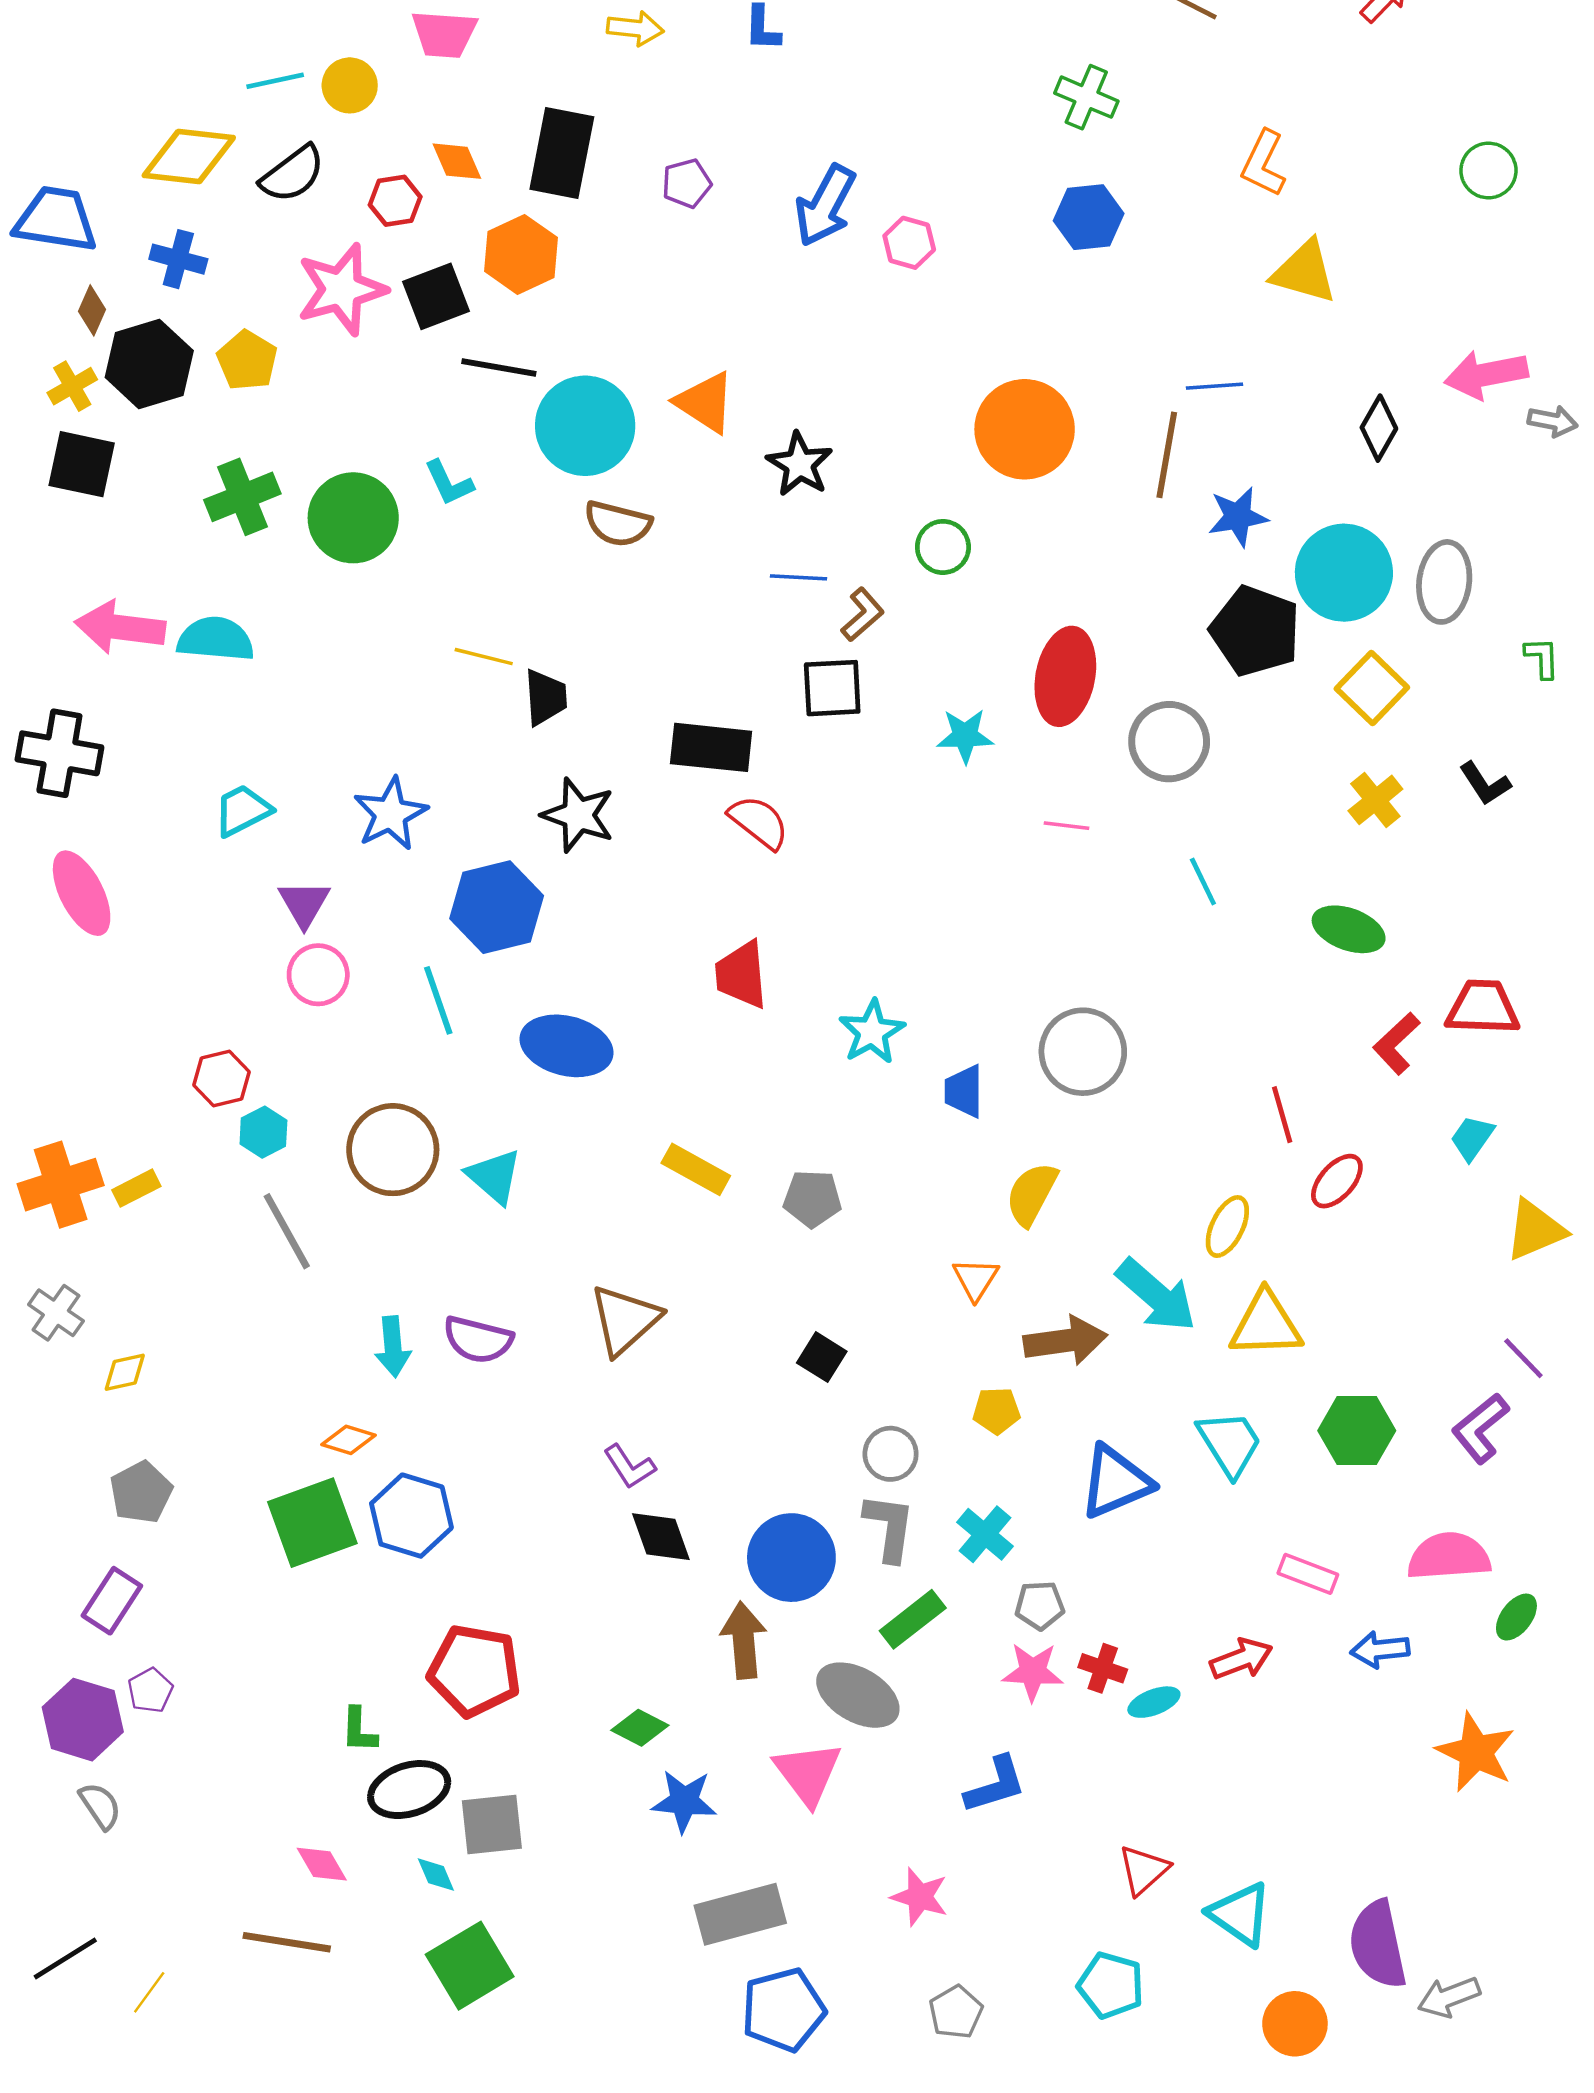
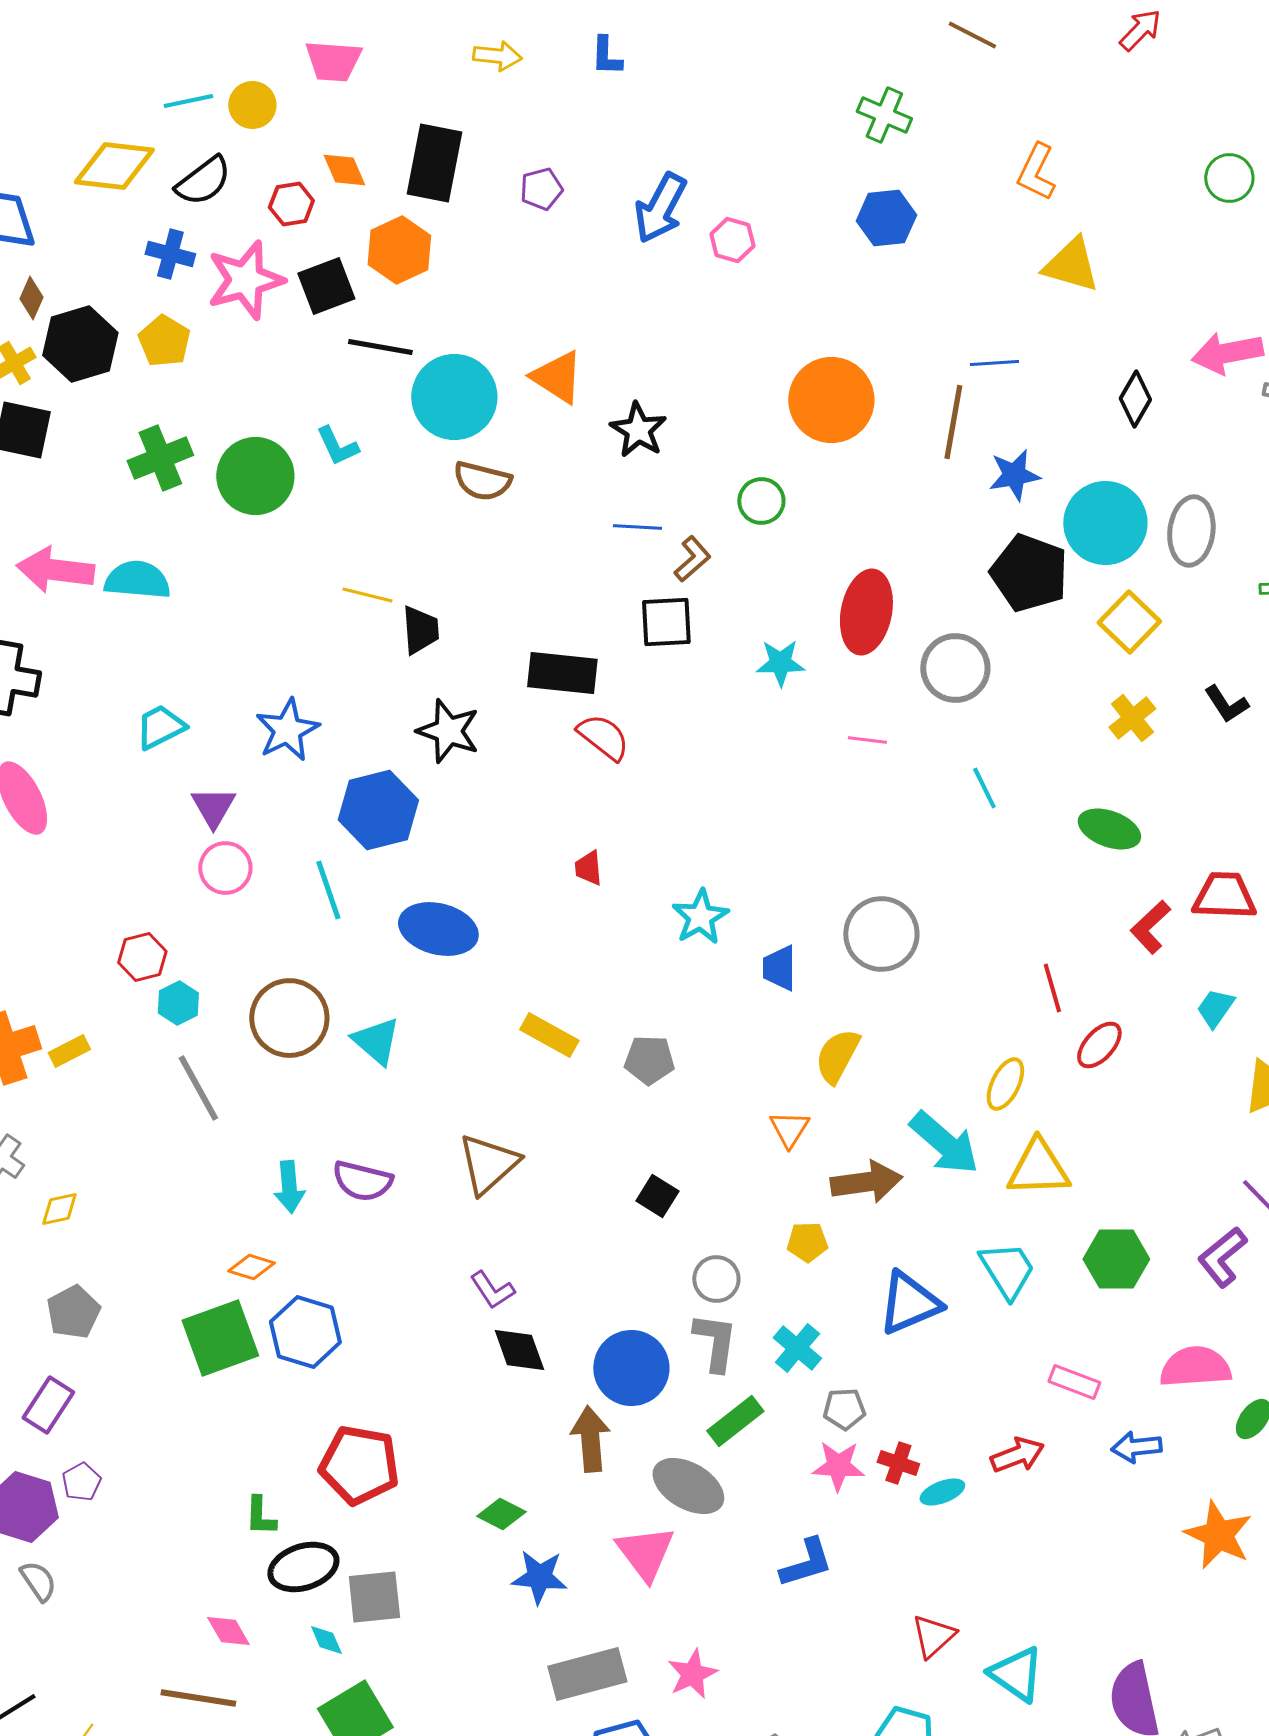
blue cross: (178, 259) -> (170, 254), moved
red trapezoid: (741, 975) -> (588, 868), size x0.6
pink star: (920, 1897) -> (692, 1674), moved, turned 30

